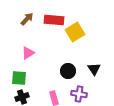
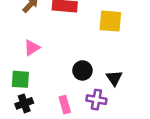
yellow square: (75, 32) -> (110, 21), moved, turned 36
black triangle: (94, 69) -> (114, 78), moved

